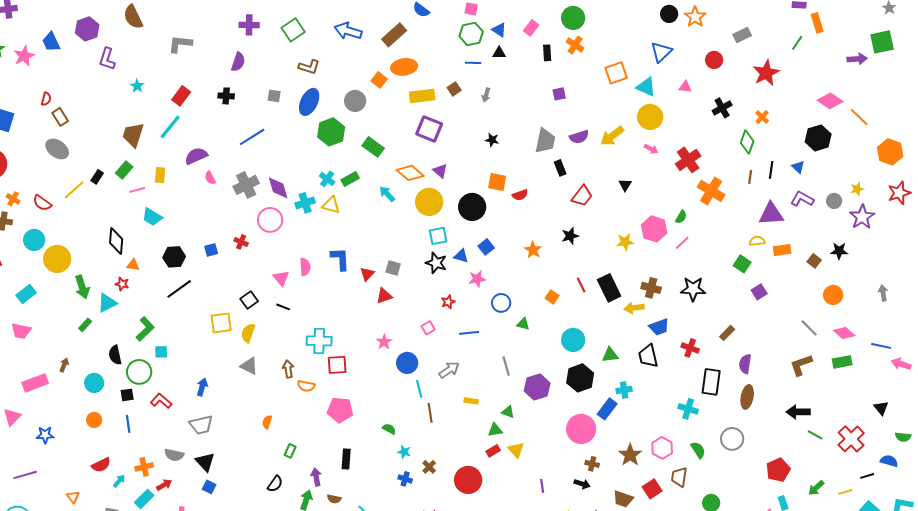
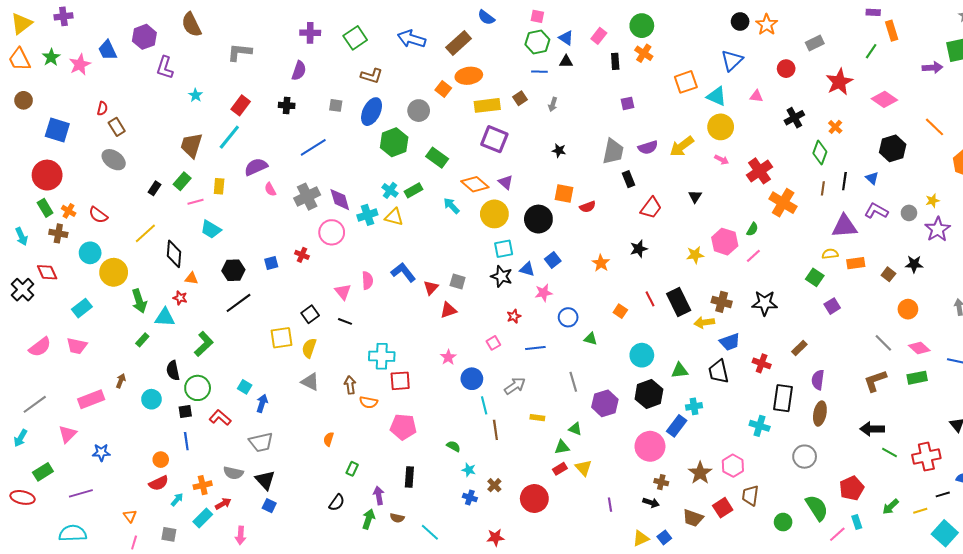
pink diamond: (830, 101) -> (884, 99), moved
yellow line: (74, 190) -> (145, 233), moved
blue L-shape: (340, 259) -> (403, 272), turned -35
cyan triangle: (107, 303) -> (165, 317), turned 30
cyan square: (161, 352) -> (245, 387), moved, turned 32
orange circle: (94, 420) -> (161, 460), moved
red cross: (851, 439) -> (926, 457), turned 32
green semicircle: (698, 450) -> (817, 508), moved, size x1.5

